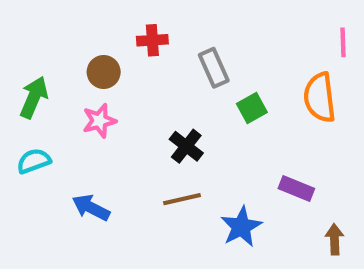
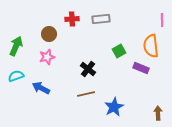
gray rectangle: (214, 68) -> (101, 19), moved, turned -72
purple rectangle: (296, 189) -> (141, 68), moved
blue arrow: (91, 208) -> (41, 88), moved

